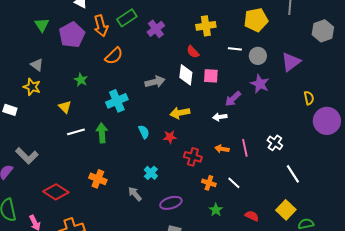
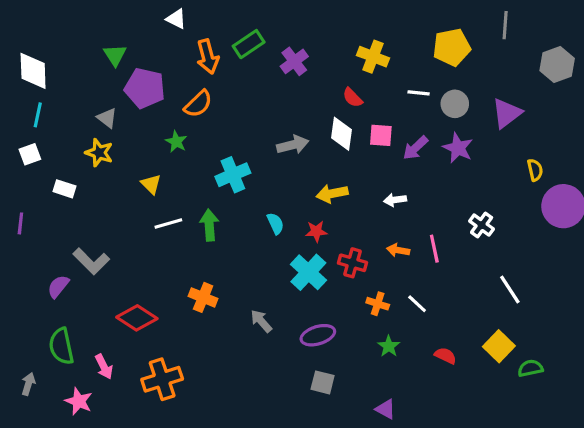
yellow cross: (206, 26) -> (373, 57), turned 30
purple pentagon: (72, 35) -> (145, 88), moved, turned -30
orange semicircle: (114, 56) -> (198, 104), moved
purple arrow: (233, 99) -> (415, 148), moved
white cross: (275, 143) -> (482, 225), moved
cyan cross: (151, 173) -> (308, 272), moved, size x1.6

